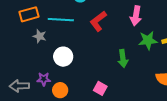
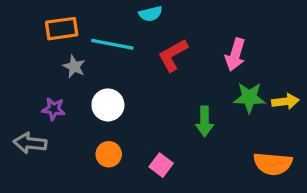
purple star: (44, 79) -> (54, 109), moved
orange circle: (60, 90) -> (109, 154), moved

